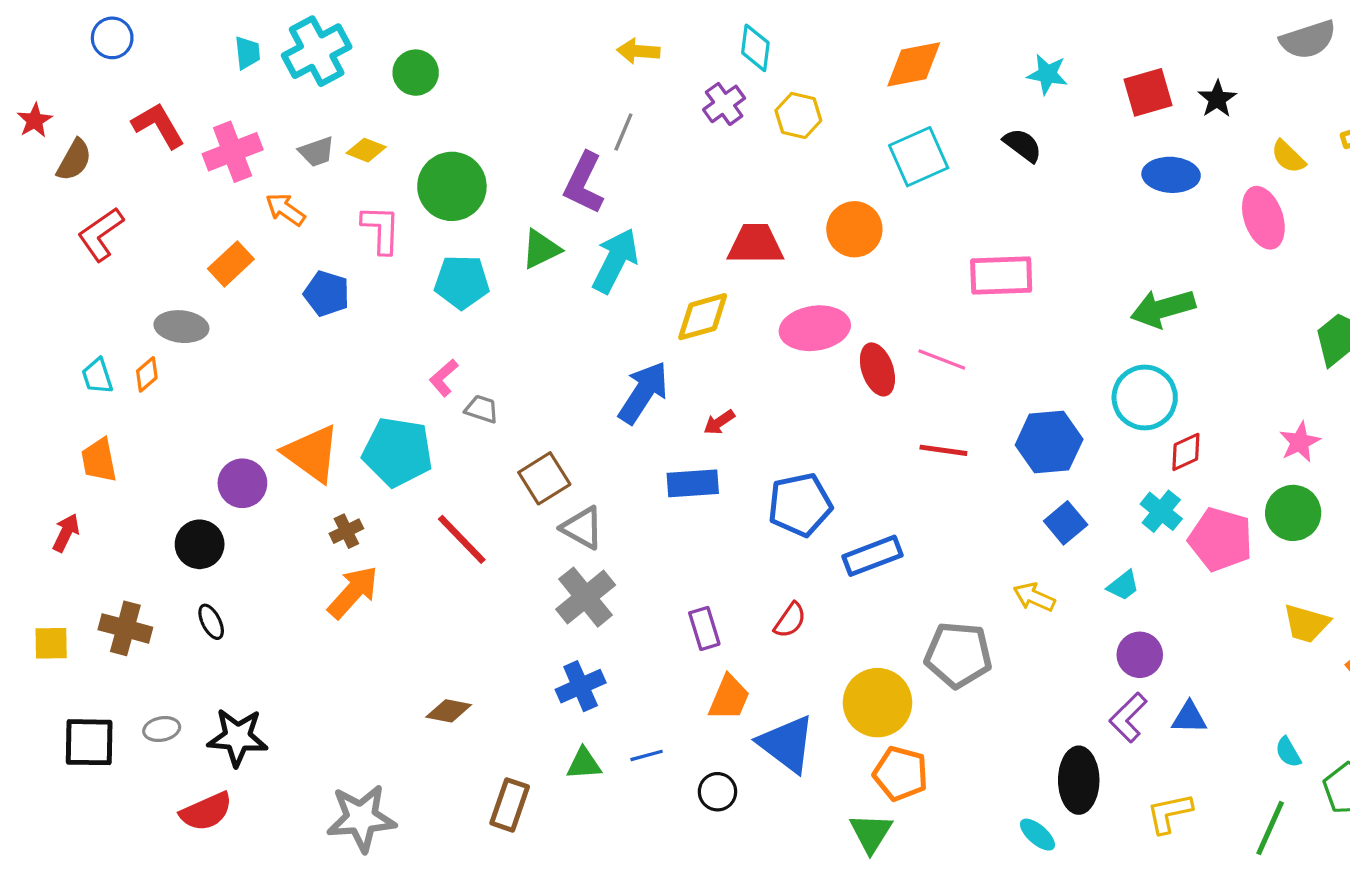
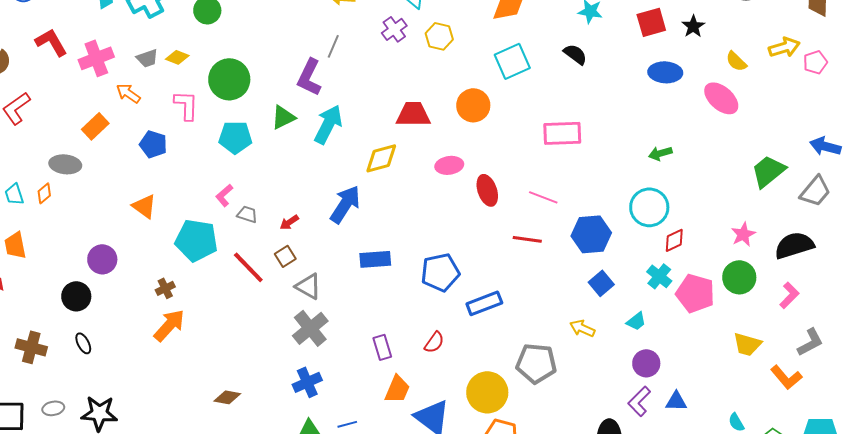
pink ellipse: (1263, 218) -> (721, 98), turned -30
green arrow: (1163, 308) -> (660, 153), size x0.6
pink ellipse: (815, 328) -> (449, 165), size x0.7
pink line: (942, 360) -> (543, 197), moved
red arrow: (719, 422) -> (289, 222), moved
orange triangle: (312, 454) -> (144, 206), moved, size x0.7
brown square: (544, 478) -> (285, 256), size x0.7
red line: (462, 539) -> (248, 267), moved

